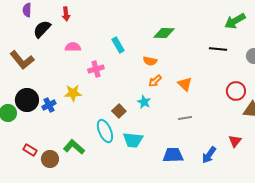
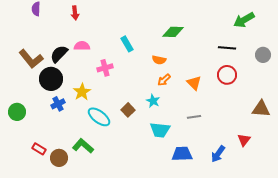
black semicircle: (42, 29) -> (59, 54), moved
red circle: (236, 91) -> (227, 75), moved
yellow star: (73, 93) -> (82, 92), turned -30
black circle: (27, 100) -> (51, 79), moved
cyan ellipse: (105, 131) -> (99, 117), moved, turned -30
cyan trapezoid: (133, 140) -> (160, 130), moved

